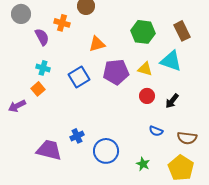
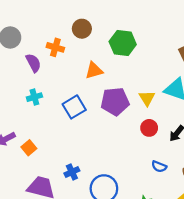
green hexagon: (143, 32) -> (123, 43), moved
cyan cross: (43, 68) -> (34, 97), turned -32
yellow triangle: (145, 69) -> (147, 98), turned 42
orange square: (38, 89) -> (29, 148), moved

